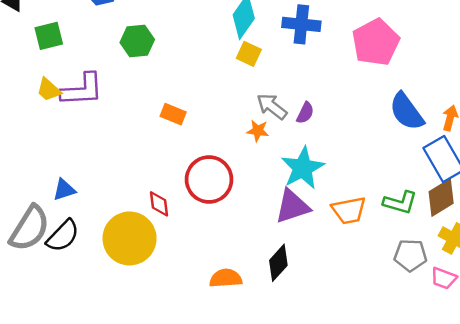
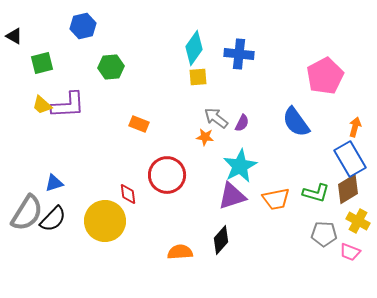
pink pentagon: (376, 42) -> (325, 76), moved
yellow square: (249, 54) -> (198, 77), turned -30
blue semicircle: (407, 112) -> (296, 122), moved

